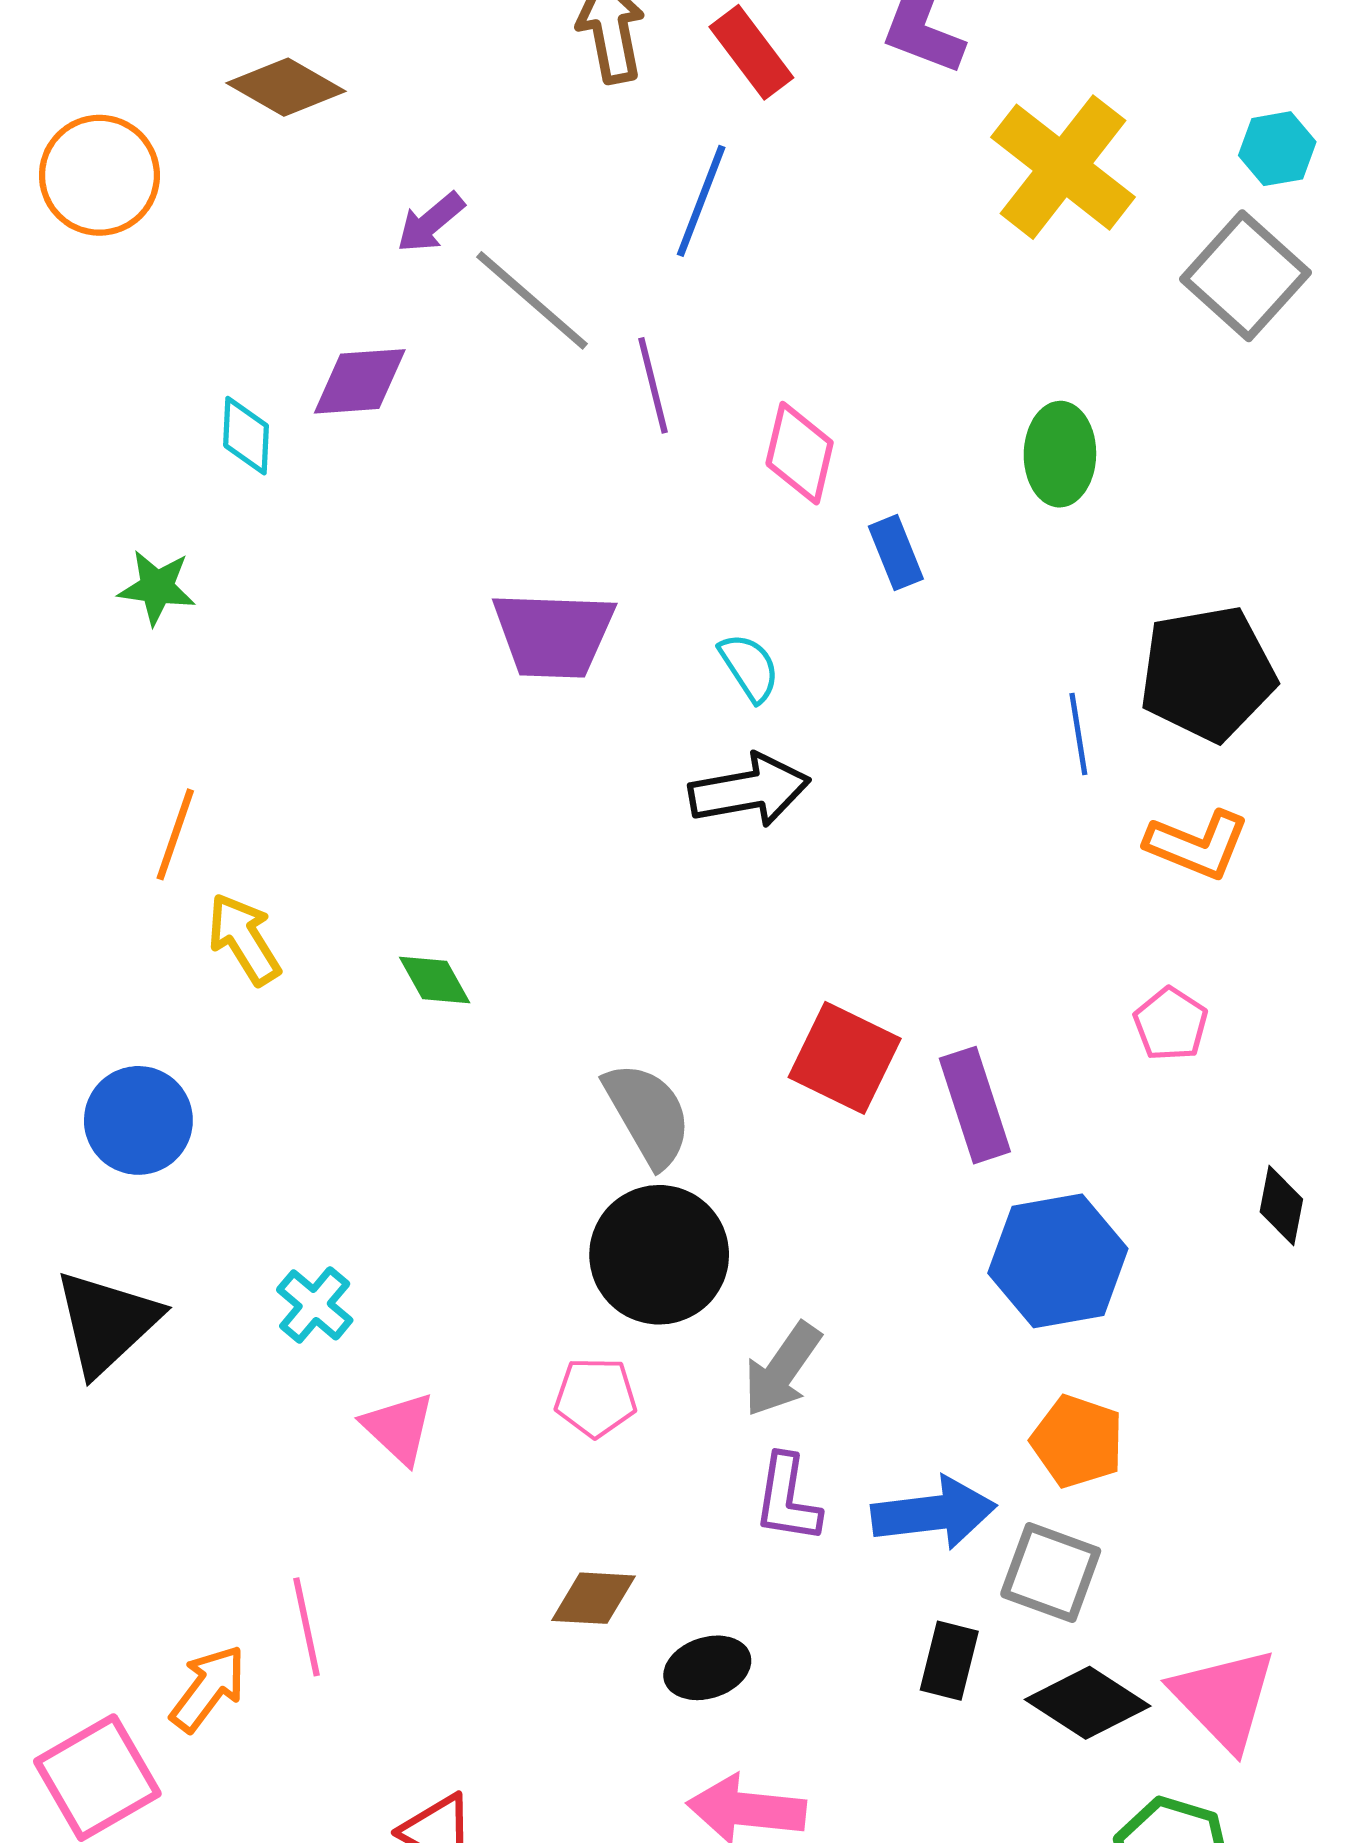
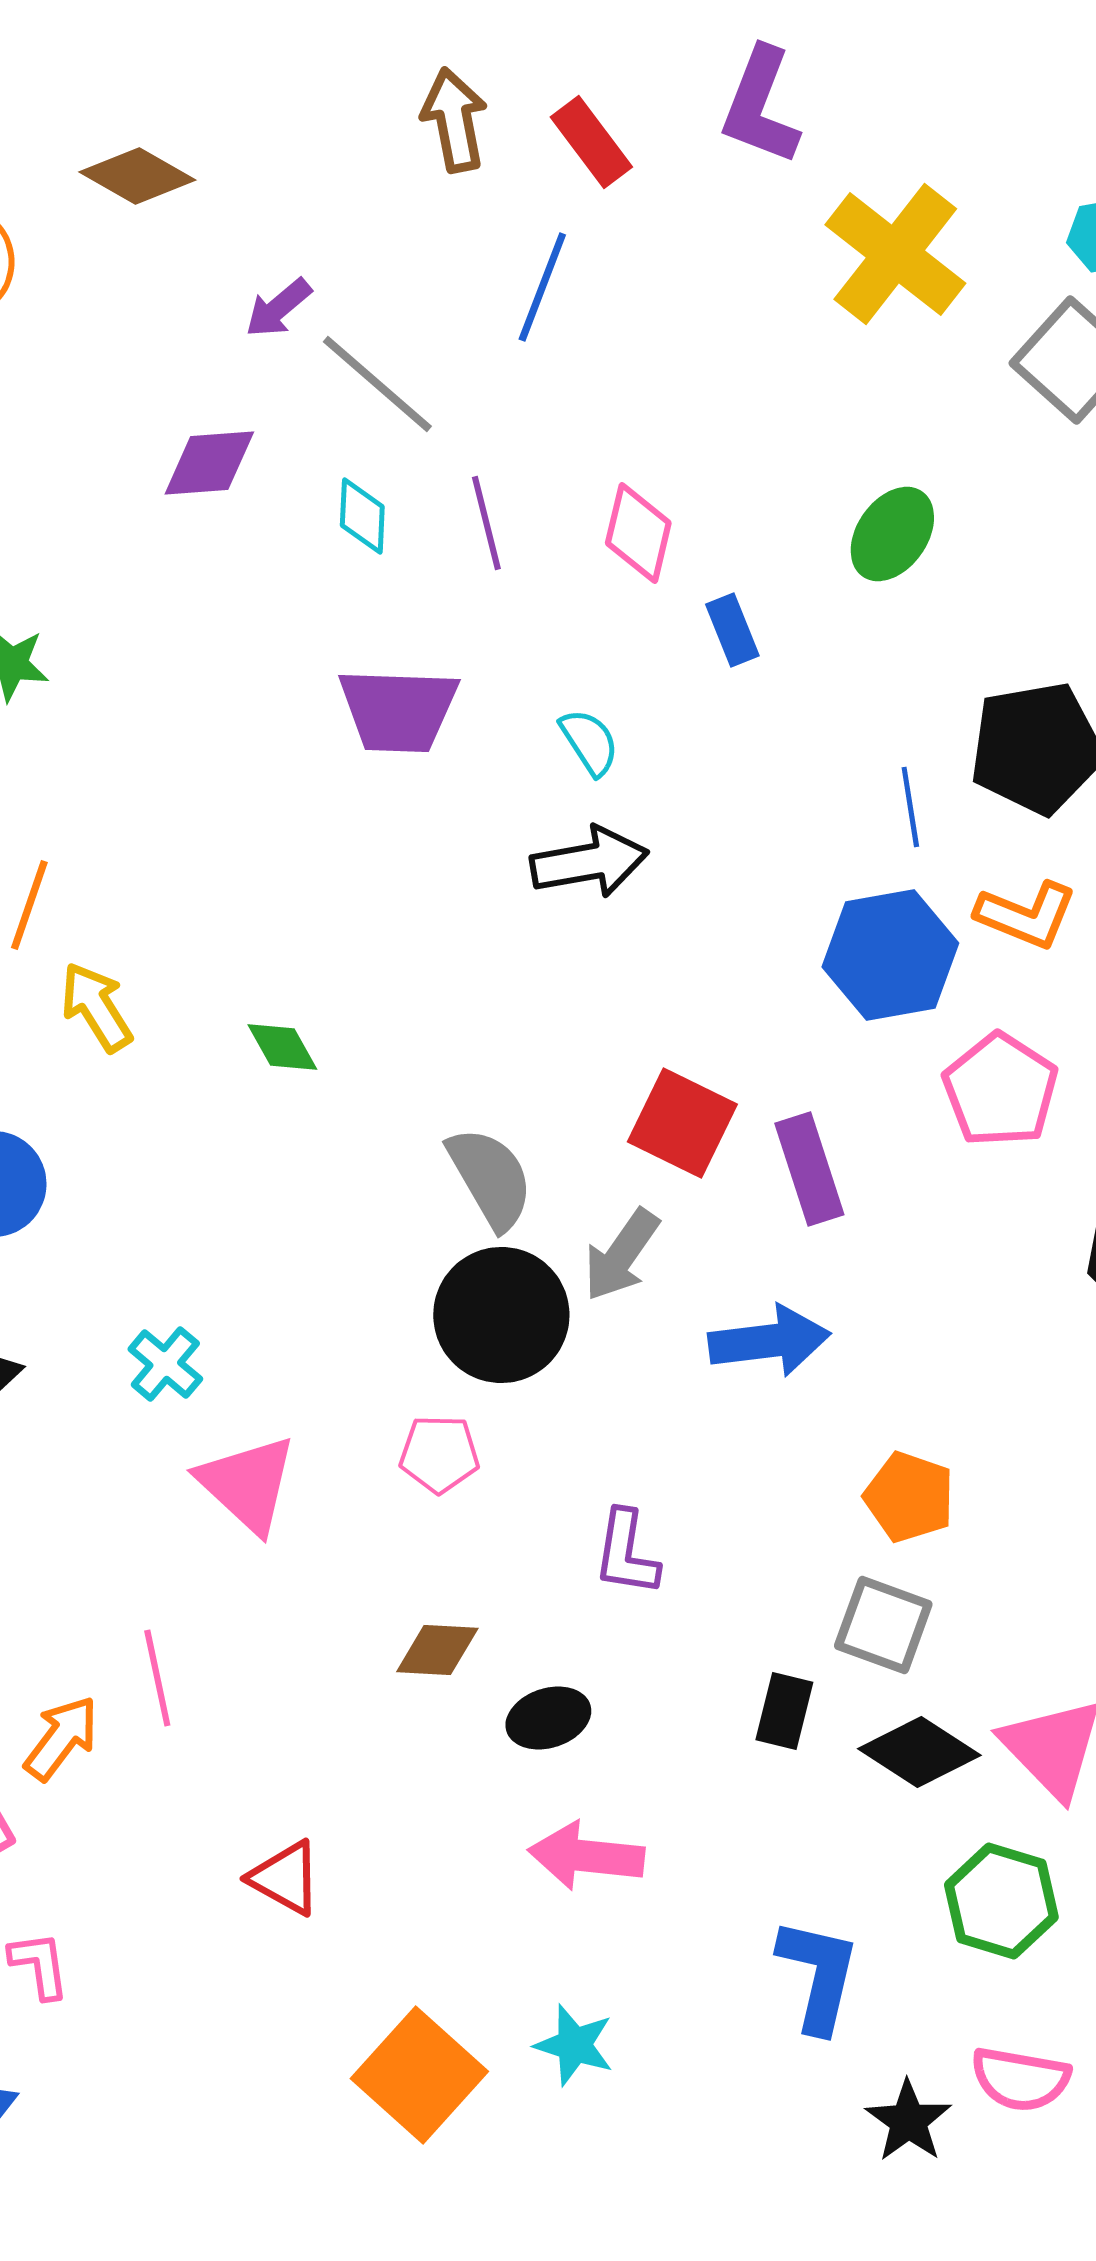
purple line: (653, 385) -> (486, 523), moved
cyan diamond: (246, 436) -> (362, 516), moved
green ellipse: (1060, 454) -> (892, 534), turned 34
pink pentagon: (1171, 1024) -> (1000, 1090), size x1.6
blue hexagon: (1058, 1261) -> (890, 955), moved
gray arrow: (782, 1370) -> (621, 1255), moved
pink triangle: (399, 1428) -> (247, 1484), size x1.4
blue arrow: (934, 1513) -> (769, 1341), moved

